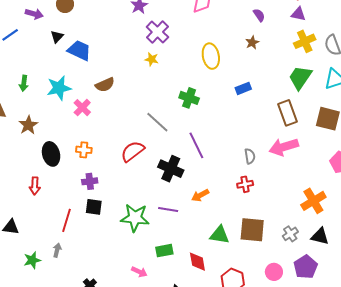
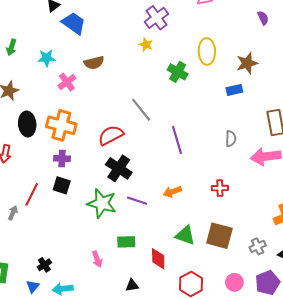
brown star: (252, 42) -> (247, 63), moved, size x1.5
cyan star: (59, 88) -> (47, 58), size x0.7
green cross: (189, 98) -> (178, 72), moved
orange cross: (84, 150) -> (61, 125), size x1.8
gray semicircle: (250, 156) -> (231, 139), moved
black cross: (171, 169) -> (119, 168), moved
gray arrow: (57, 250) -> (13, 213), moved
pink arrow: (139, 272) -> (97, 259), turned 35

